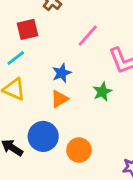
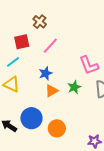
pink line: (88, 36) -> (50, 46), moved
orange triangle: (59, 99) -> (52, 91), moved

